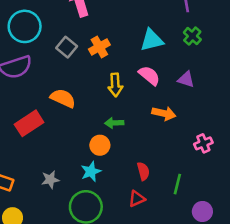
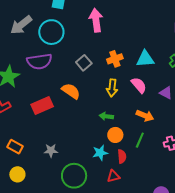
gray square: (67, 47) -> (84, 63), moved
orange cross: (99, 47) -> (115, 59), moved
orange circle: (100, 145) -> (115, 135), moved
cyan star: (91, 171) -> (100, 153), moved
green line: (177, 184) -> (140, 140), moved

